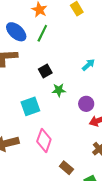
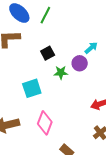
purple circle: (86, 104) -> (80, 63), moved

